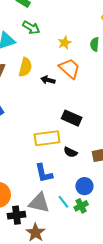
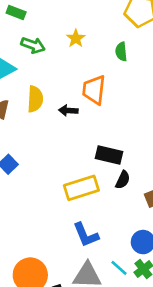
yellow star: (65, 43) -> (76, 38), moved
orange trapezoid: (70, 68) -> (94, 90), turned -115
black semicircle: (70, 152) -> (123, 180), moved, turned -80

